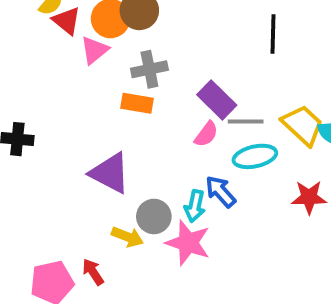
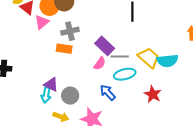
purple triangle: (110, 173) -> (51, 84), size x0.7
red star: (309, 197) -> (153, 94), turned 30
cyan arrow: (195, 206) -> (46, 95), moved
gray circle: (154, 216) -> (70, 96), moved

